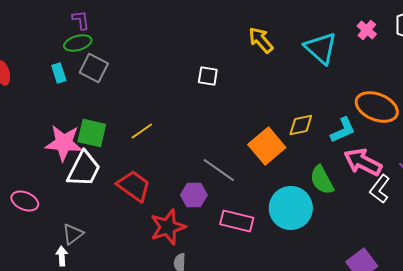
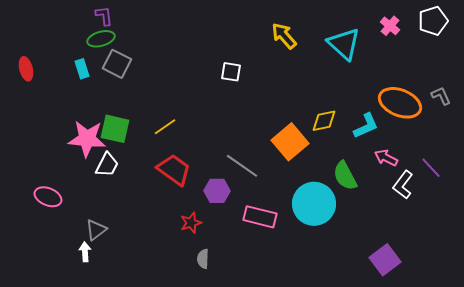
pink arrow: (363, 162) -> (386, 158), size x0.6
white trapezoid: (84, 169) -> (107, 165), size x0.7
red trapezoid: (134, 186) -> (174, 170), moved
red star: (168, 227) -> (191, 223), size x0.6

